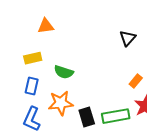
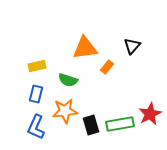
orange triangle: (46, 26) -> (85, 48), moved, size x1.5
orange rectangle: (136, 81) -> (107, 67), moved

